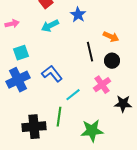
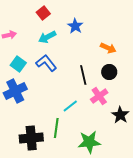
black line: (90, 52) -> (83, 75), moved
cyan square: (21, 53) -> (18, 64), turned -35
blue L-shape: (52, 74) -> (46, 63), moved
black star: (123, 104) -> (120, 115), turned 30

